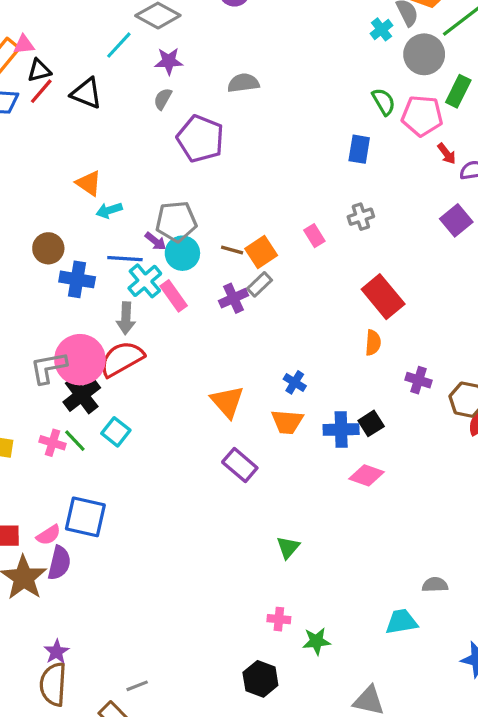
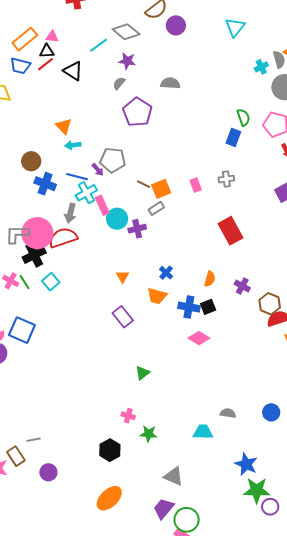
pink triangle: (24, 45) -> (52, 37), moved
green semicircle: (384, 102) -> (243, 117), moved
cyan circle: (182, 253) -> (117, 219), moved
purple cross: (233, 298) -> (137, 229), moved
orange semicircle: (373, 343) -> (210, 279), moved
orange triangle: (227, 402) -> (123, 277), size x0.6

